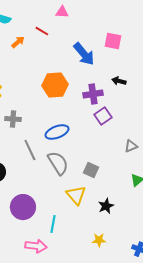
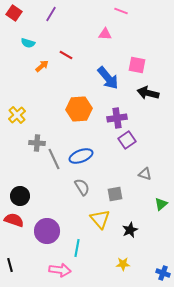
pink triangle: (62, 12) -> (105, 34), moved
black arrow: (119, 81) -> (148, 93), moved, size x1.5
gray triangle: (131, 146) -> (145, 174), moved, turned 40
gray line: (30, 150) -> (54, 159), moved
gray semicircle: (58, 163) -> (82, 187), size x0.7
gray square: (91, 170) -> (115, 194), turned -35

